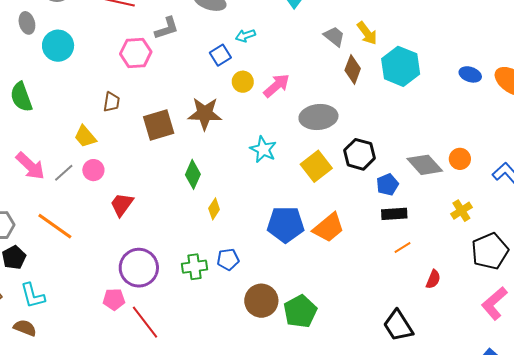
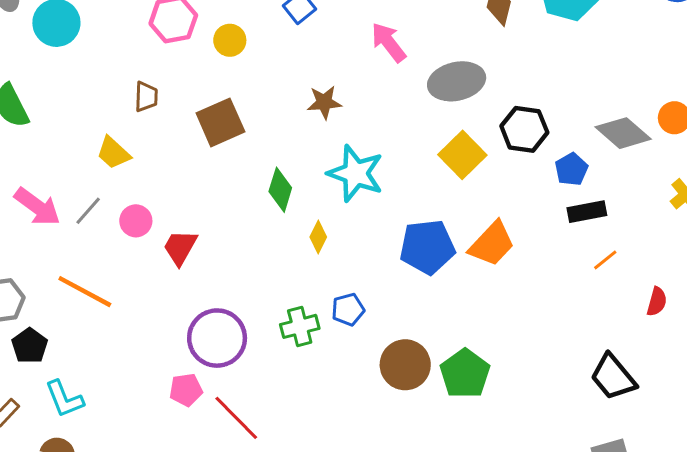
yellow circle: (243, 82) -> (230, 40), moved
pink arrow: (277, 86) -> (389, 42), turned -80
brown star: (205, 114) -> (324, 102), moved, size x0.7
cyan star: (263, 149) -> (356, 173), moved, size x1.4
pink circle: (93, 170) -> (136, 221), moved

